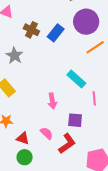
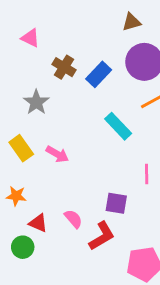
cyan rectangle: (76, 79) -> (118, 126), moved
pink arrow: (52, 101) -> (57, 154), moved, turned -56
green circle: (25, 157) -> (23, 247), moved

